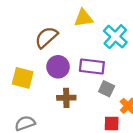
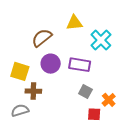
gray square: (107, 89) -> (85, 92), moved
brown cross: (66, 98) -> (33, 91), moved

